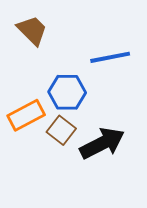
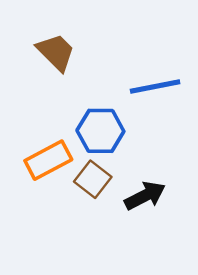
black arrow: (102, 143) -> (145, 196), size x0.7

